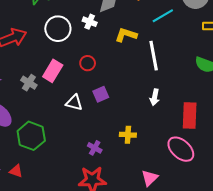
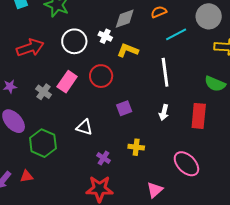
yellow L-shape: (126, 35) -> (128, 50), moved
red circle: (88, 63) -> (101, 76), size x1.5
purple square: (101, 94) -> (124, 108), moved
white triangle: (74, 103) -> (84, 127), moved
red rectangle: (190, 115) -> (199, 116), moved
red triangle: (16, 171) -> (27, 176), turned -32

